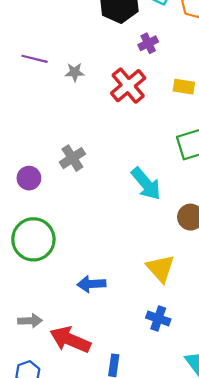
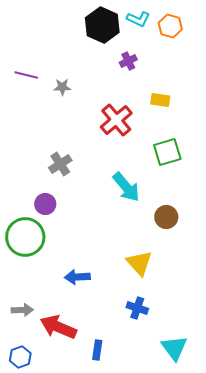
red cross: (128, 86) -> (116, 120), moved
purple circle: (29, 178) -> (45, 204), moved

